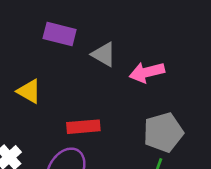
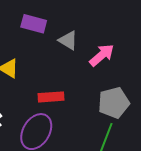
pink arrow: (147, 72) -> (102, 55), turned 152

